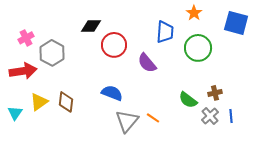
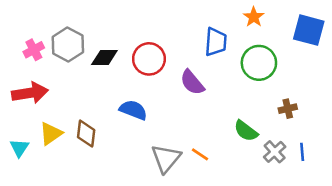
black diamond: (91, 26) -> (104, 58), moved
gray hexagon: (52, 53) -> (68, 45), moved
blue semicircle: (112, 93) -> (133, 110), moved
brown cross: (215, 93) -> (288, 109), moved

